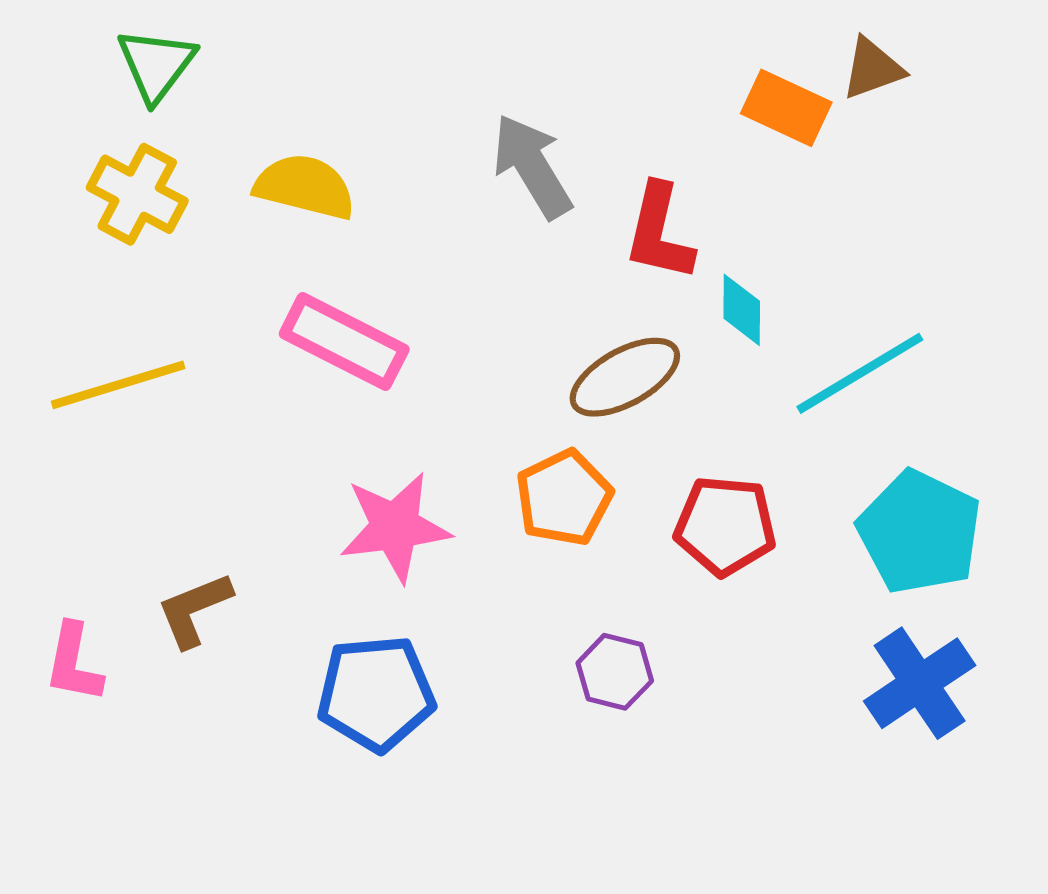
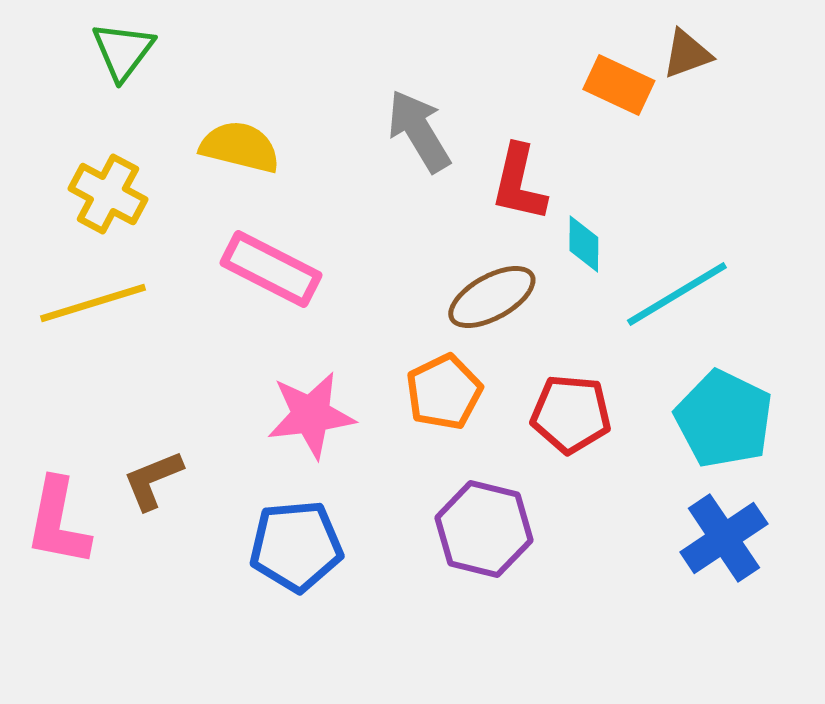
yellow cross: (137, 194) -> (108, 194), moved
pink L-shape: (74, 663) -> (58, 522), size x1.4
purple hexagon: (615, 672) -> (484, 529), size x1.6

